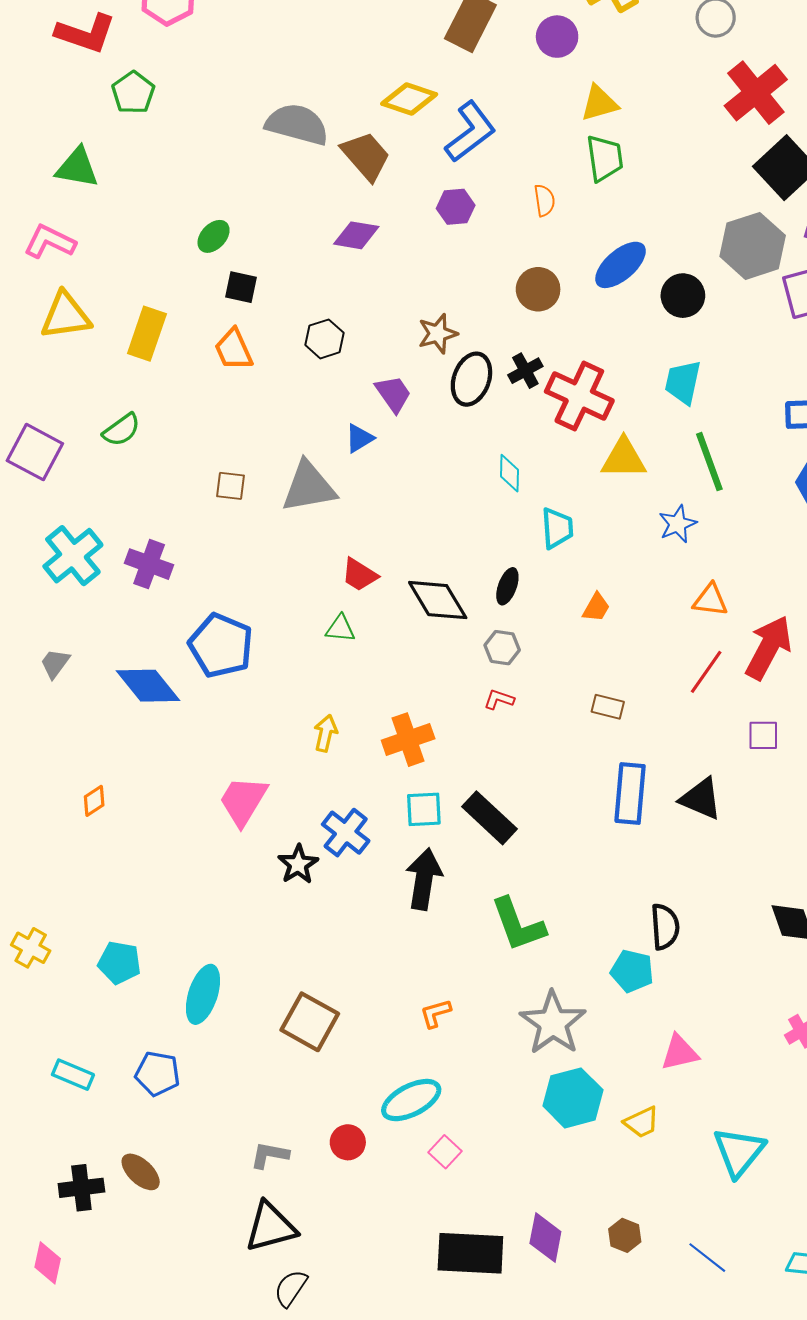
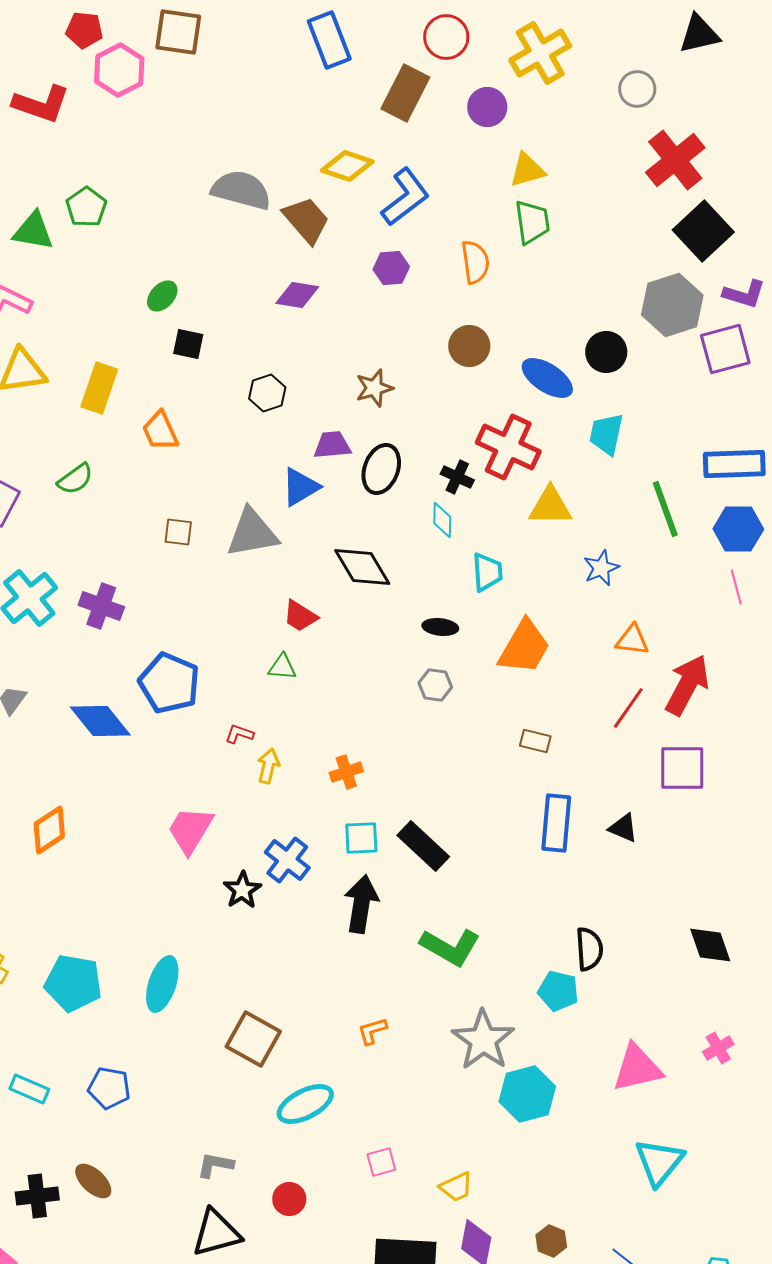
green pentagon: (133, 93) -> (86, 207), moved
orange semicircle: (544, 200) -> (475, 262), size x1.4
blue ellipse: (621, 265) -> (547, 378), moved, turned 74
orange trapezoid: (234, 349) -> (160, 431), moved
black cross: (525, 371) -> (457, 477), moved, turned -36
black ellipse: (471, 379) -> (381, 469), moved
purple trapezoid: (393, 394) -> (332, 445), turned -60
blue triangle: (359, 438) -> (300, 487), size x1.4
green line: (709, 462) -> (665, 509), moved
black ellipse: (507, 586) -> (440, 627), turned 76
black diamond: (438, 600) -> (362, 567), moved
orange trapezoid: (596, 607) -> (524, 647), size x2.0
red L-shape: (499, 699) -> (239, 734), moved
purple square: (763, 735) -> (682, 768), size x1.6
orange cross: (408, 740) -> (346, 772), size x0.7
black triangle: (701, 799) -> (623, 828), size x0.7
orange diamond: (94, 801) -> (49, 830), size x1.6
green L-shape: (518, 925) -> (450, 947), turned -40
cyan pentagon: (119, 963) -> (73, 983), size x1.4
cyan ellipse: (203, 994) -> (162, 984), moved
pink triangle: (680, 1052) -> (637, 1068), moved, size x1.4
cyan hexagon: (573, 1098) -> (527, 1094), moved
cyan ellipse: (411, 1100) -> (305, 1104), moved
yellow trapezoid: (642, 1122) -> (456, 1187), moved
red circle: (348, 1142) -> (289, 1199), moved
pink square: (445, 1152) -> (381, 1162), turned 32

